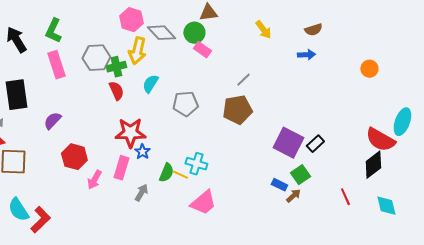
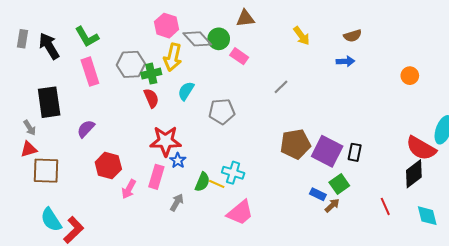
green L-shape: (53, 31) -> (87, 37), turned -55
green circle: (194, 33) -> (219, 39), moved
brown pentagon: (237, 110) -> (295, 144), moved
black rectangle: (315, 144) -> (355, 152), turned -36

